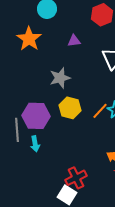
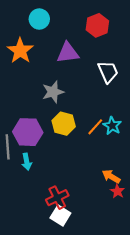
purple triangle: (74, 41) -> (68, 53), size x1.6
red cross: (76, 178) -> (57, 198), moved

